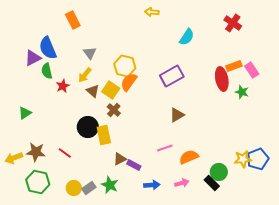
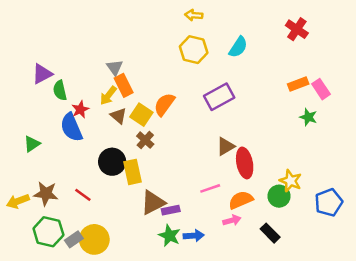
orange rectangle: (73, 20) -> (124, 85), moved
blue semicircle: (48, 48) -> (71, 127), moved
yellow hexagon: (125, 66) -> (194, 50), moved
red ellipse: (222, 79) -> (245, 163), moved
brown triangle: (120, 159) -> (153, 202), size x1.5
yellow star: (243, 159) -> (290, 181), moved, turned 30
purple rectangle: (134, 165) -> (171, 210), turned -40
green circle: (219, 172) -> (279, 196), moved
pink arrow: (182, 183) -> (232, 220), moved
green star: (110, 185) -> (169, 236), moved
yellow circle: (74, 188) -> (94, 239), size x1.5
gray rectangle: (89, 188) -> (74, 239), moved

